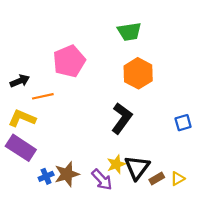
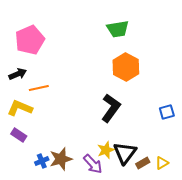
pink pentagon: (69, 61) -> (30, 40), moved
purple rectangle: (21, 148) -> (19, 135), size x0.6

